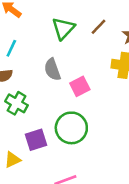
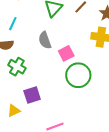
green circle: (71, 128) -> (78, 75), moved

